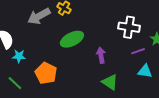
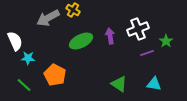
white cross: (129, 27) -> (138, 29), turned -30
purple arrow: (101, 55) -> (110, 36), moved
cyan triangle: (145, 71) -> (154, 84), moved

